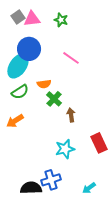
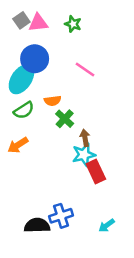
red rectangle: (99, 143) -> (96, 171), moved
cyan star: (65, 149) -> (84, 155), moved

